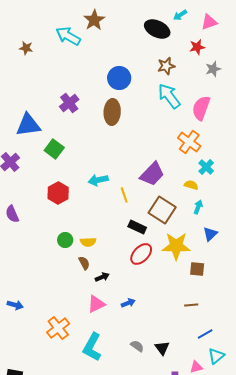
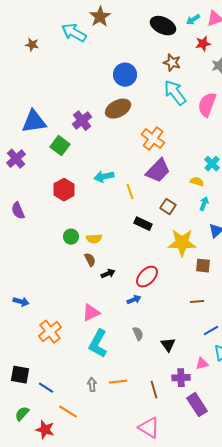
cyan arrow: (180, 15) -> (193, 20), moved
brown star: (166, 66) -> (172, 63), turned 30
purple cross: (69, 103) -> (82, 121), moved
brown ellipse: (112, 112) -> (118, 109), turned 60
orange cross: (189, 142) -> (153, 139), moved
brown square: (162, 210) -> (168, 207), size x0.6
red ellipse: (141, 254) -> (147, 277), moved
pink triangle: (96, 304) -> (91, 313), moved
orange cross: (58, 328) -> (50, 332), moved
gray semicircle: (137, 346) -> (138, 334), moved, turned 32

